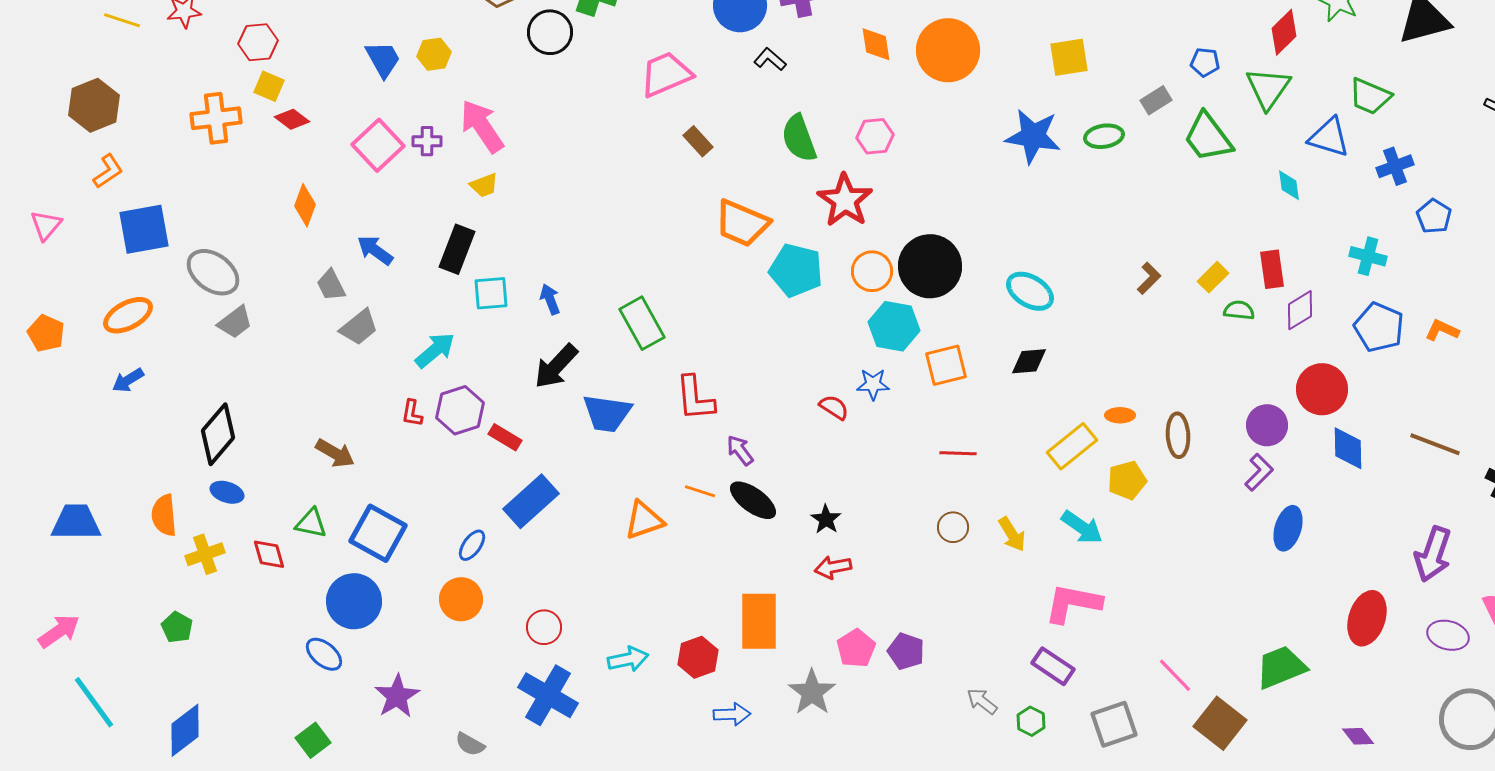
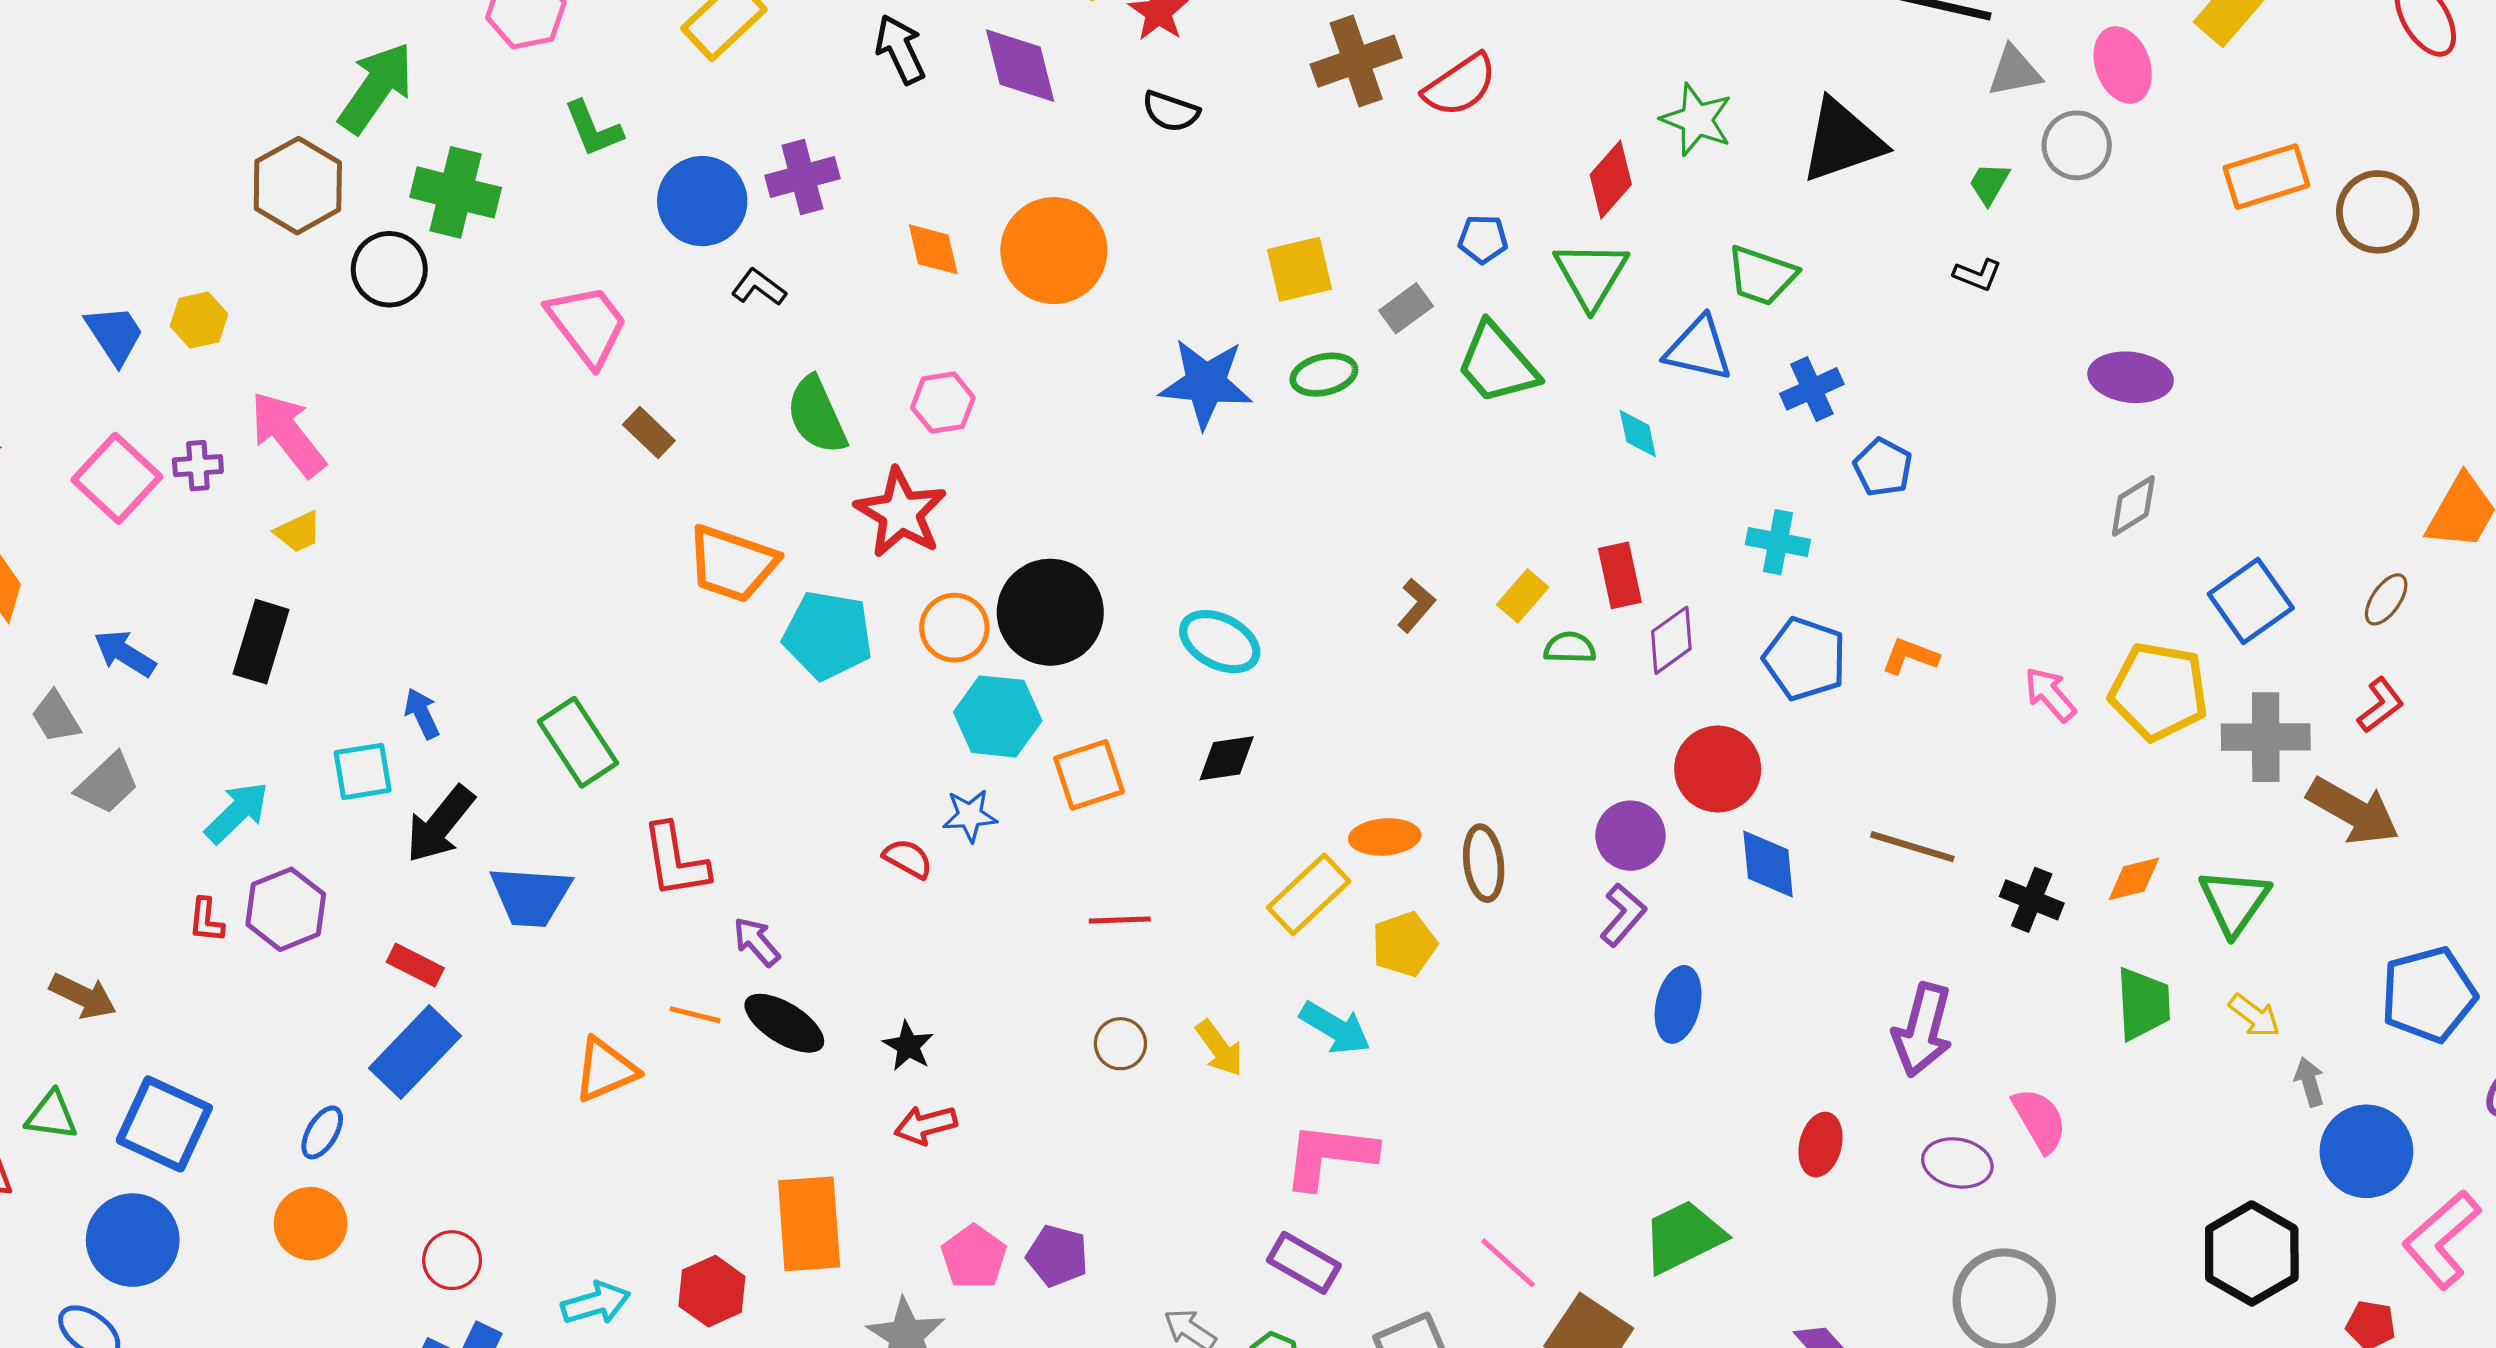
yellow square: (1069, 57) -> (1299, 269), moved
pink trapezoid: (666, 74) -> (587, 325), turned 80
cyan square: (491, 293) -> (363, 771), moved
orange ellipse: (1120, 415) -> (1385, 837), size x1.4
red rectangle: (505, 437) -> (415, 965), moved
red ellipse: (1367, 618) -> (1821, 1145), size x0.7

